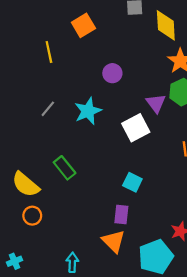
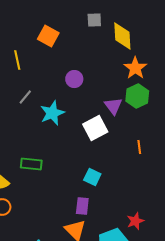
orange square: (83, 25) -> (48, 36), turned -30
gray line: (48, 109) -> (25, 97), moved
green rectangle: (65, 168) -> (31, 164), turned -45

